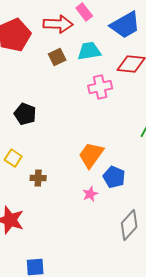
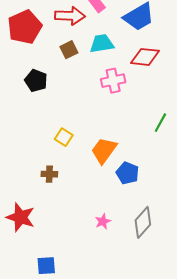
black pentagon: (25, 114) -> (36, 81), moved
yellow square: (13, 158) -> (64, 137), moved
pink star: (90, 194) -> (103, 221), moved

